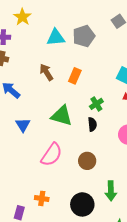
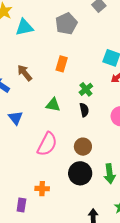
cyan triangle: (56, 37) -> (24, 27), moved
brown arrow: (46, 72) -> (25, 73), moved
green triangle: (62, 116) -> (53, 105), size x0.7
black circle: (82, 204) -> (80, 173), moved

